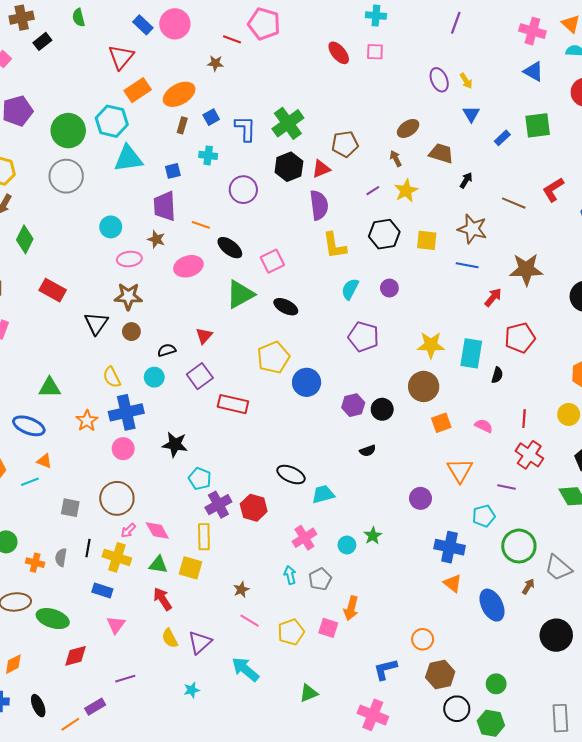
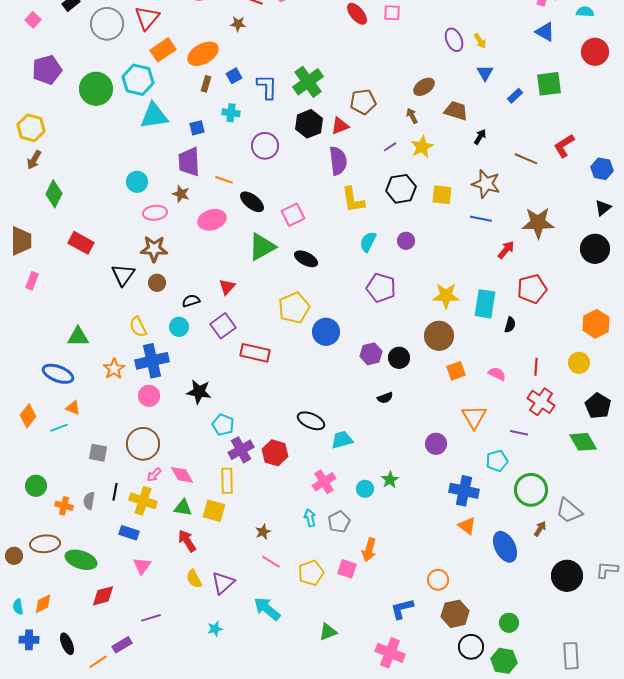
gray circle: (66, 176) -> (107, 24), moved

